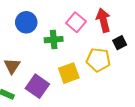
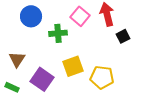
yellow pentagon: (98, 60) -> (102, 77), moved

